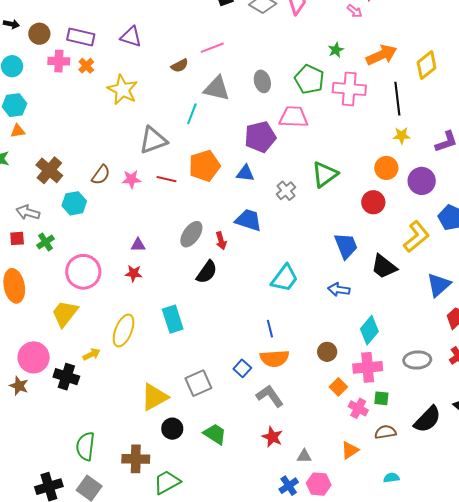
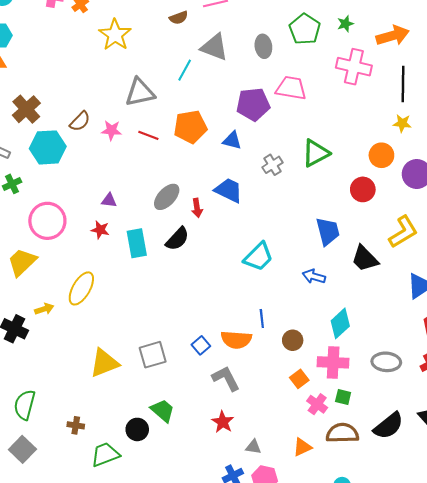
green pentagon: (309, 79) -> (305, 29), moved
cyan hexagon: (74, 203) -> (48, 147), size x1.4
cyan rectangle: (173, 319) -> (137, 243), moved
blue line: (270, 329) -> (262, 319), moved
black circle: (172, 429) -> (137, 429), moved
brown semicircle: (385, 432) -> (342, 433), size x1.4
brown cross: (136, 459) -> (76, 425), size x0.6

